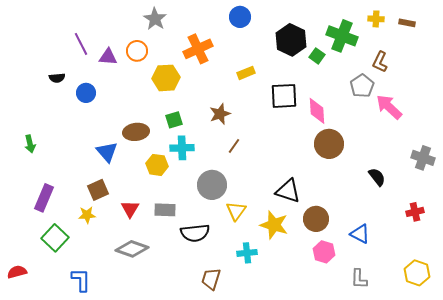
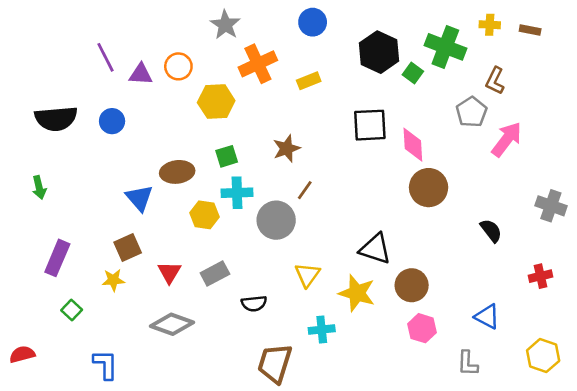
gray star: (155, 19) -> (225, 25), moved
yellow rectangle: (246, 73) -> (309, 81), moved
black semicircle: (57, 78) -> (56, 119), moved, size x2.0
pink arrow: (389, 107) -> (507, 139), turned 84
gray circle: (212, 185) -> (276, 220), moved
gray rectangle: (165, 210) -> (215, 274), turned -30
black semicircle: (195, 233) -> (254, 303), size x0.7
blue triangle: (360, 234) -> (487, 317), moved
green square: (55, 238) -> (72, 310), size x0.6
brown trapezoid: (211, 279) -> (275, 363), size x1.4

